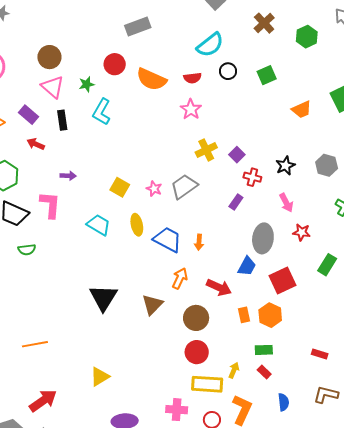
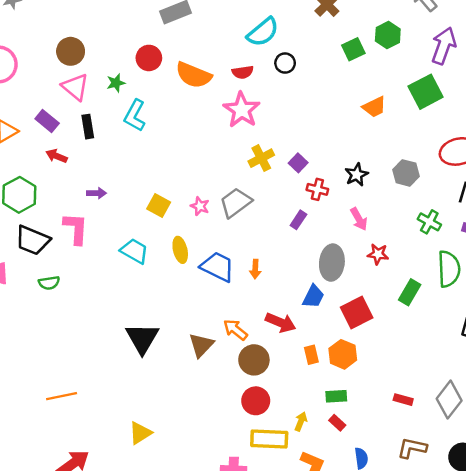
green hexagon: (307, 37) -> (388, 35), moved
green square: (267, 75) -> (353, 49), moved
pink star: (191, 109) -> (242, 110), size x1.4
orange arrow: (180, 278) -> (235, 330), moved, turned -75

